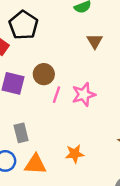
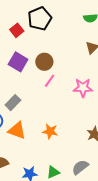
pink star: (84, 95) -> (83, 88), moved
gray rectangle: (21, 133) -> (13, 103), turned 42

